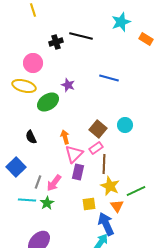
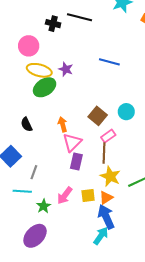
black cross: (56, 42) -> (53, 24), turned 32
yellow ellipse: (24, 86) -> (39, 70), moved
pink rectangle: (96, 148) -> (108, 136), moved
pink arrow: (54, 183) -> (65, 195), moved
green star: (47, 203) -> (43, 206), moved
orange triangle: (117, 206) -> (106, 198), moved, turned 32

